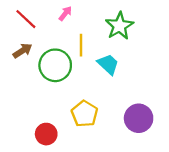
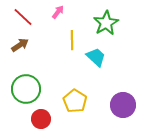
green circle: (55, 65) -> (26, 89), moved

